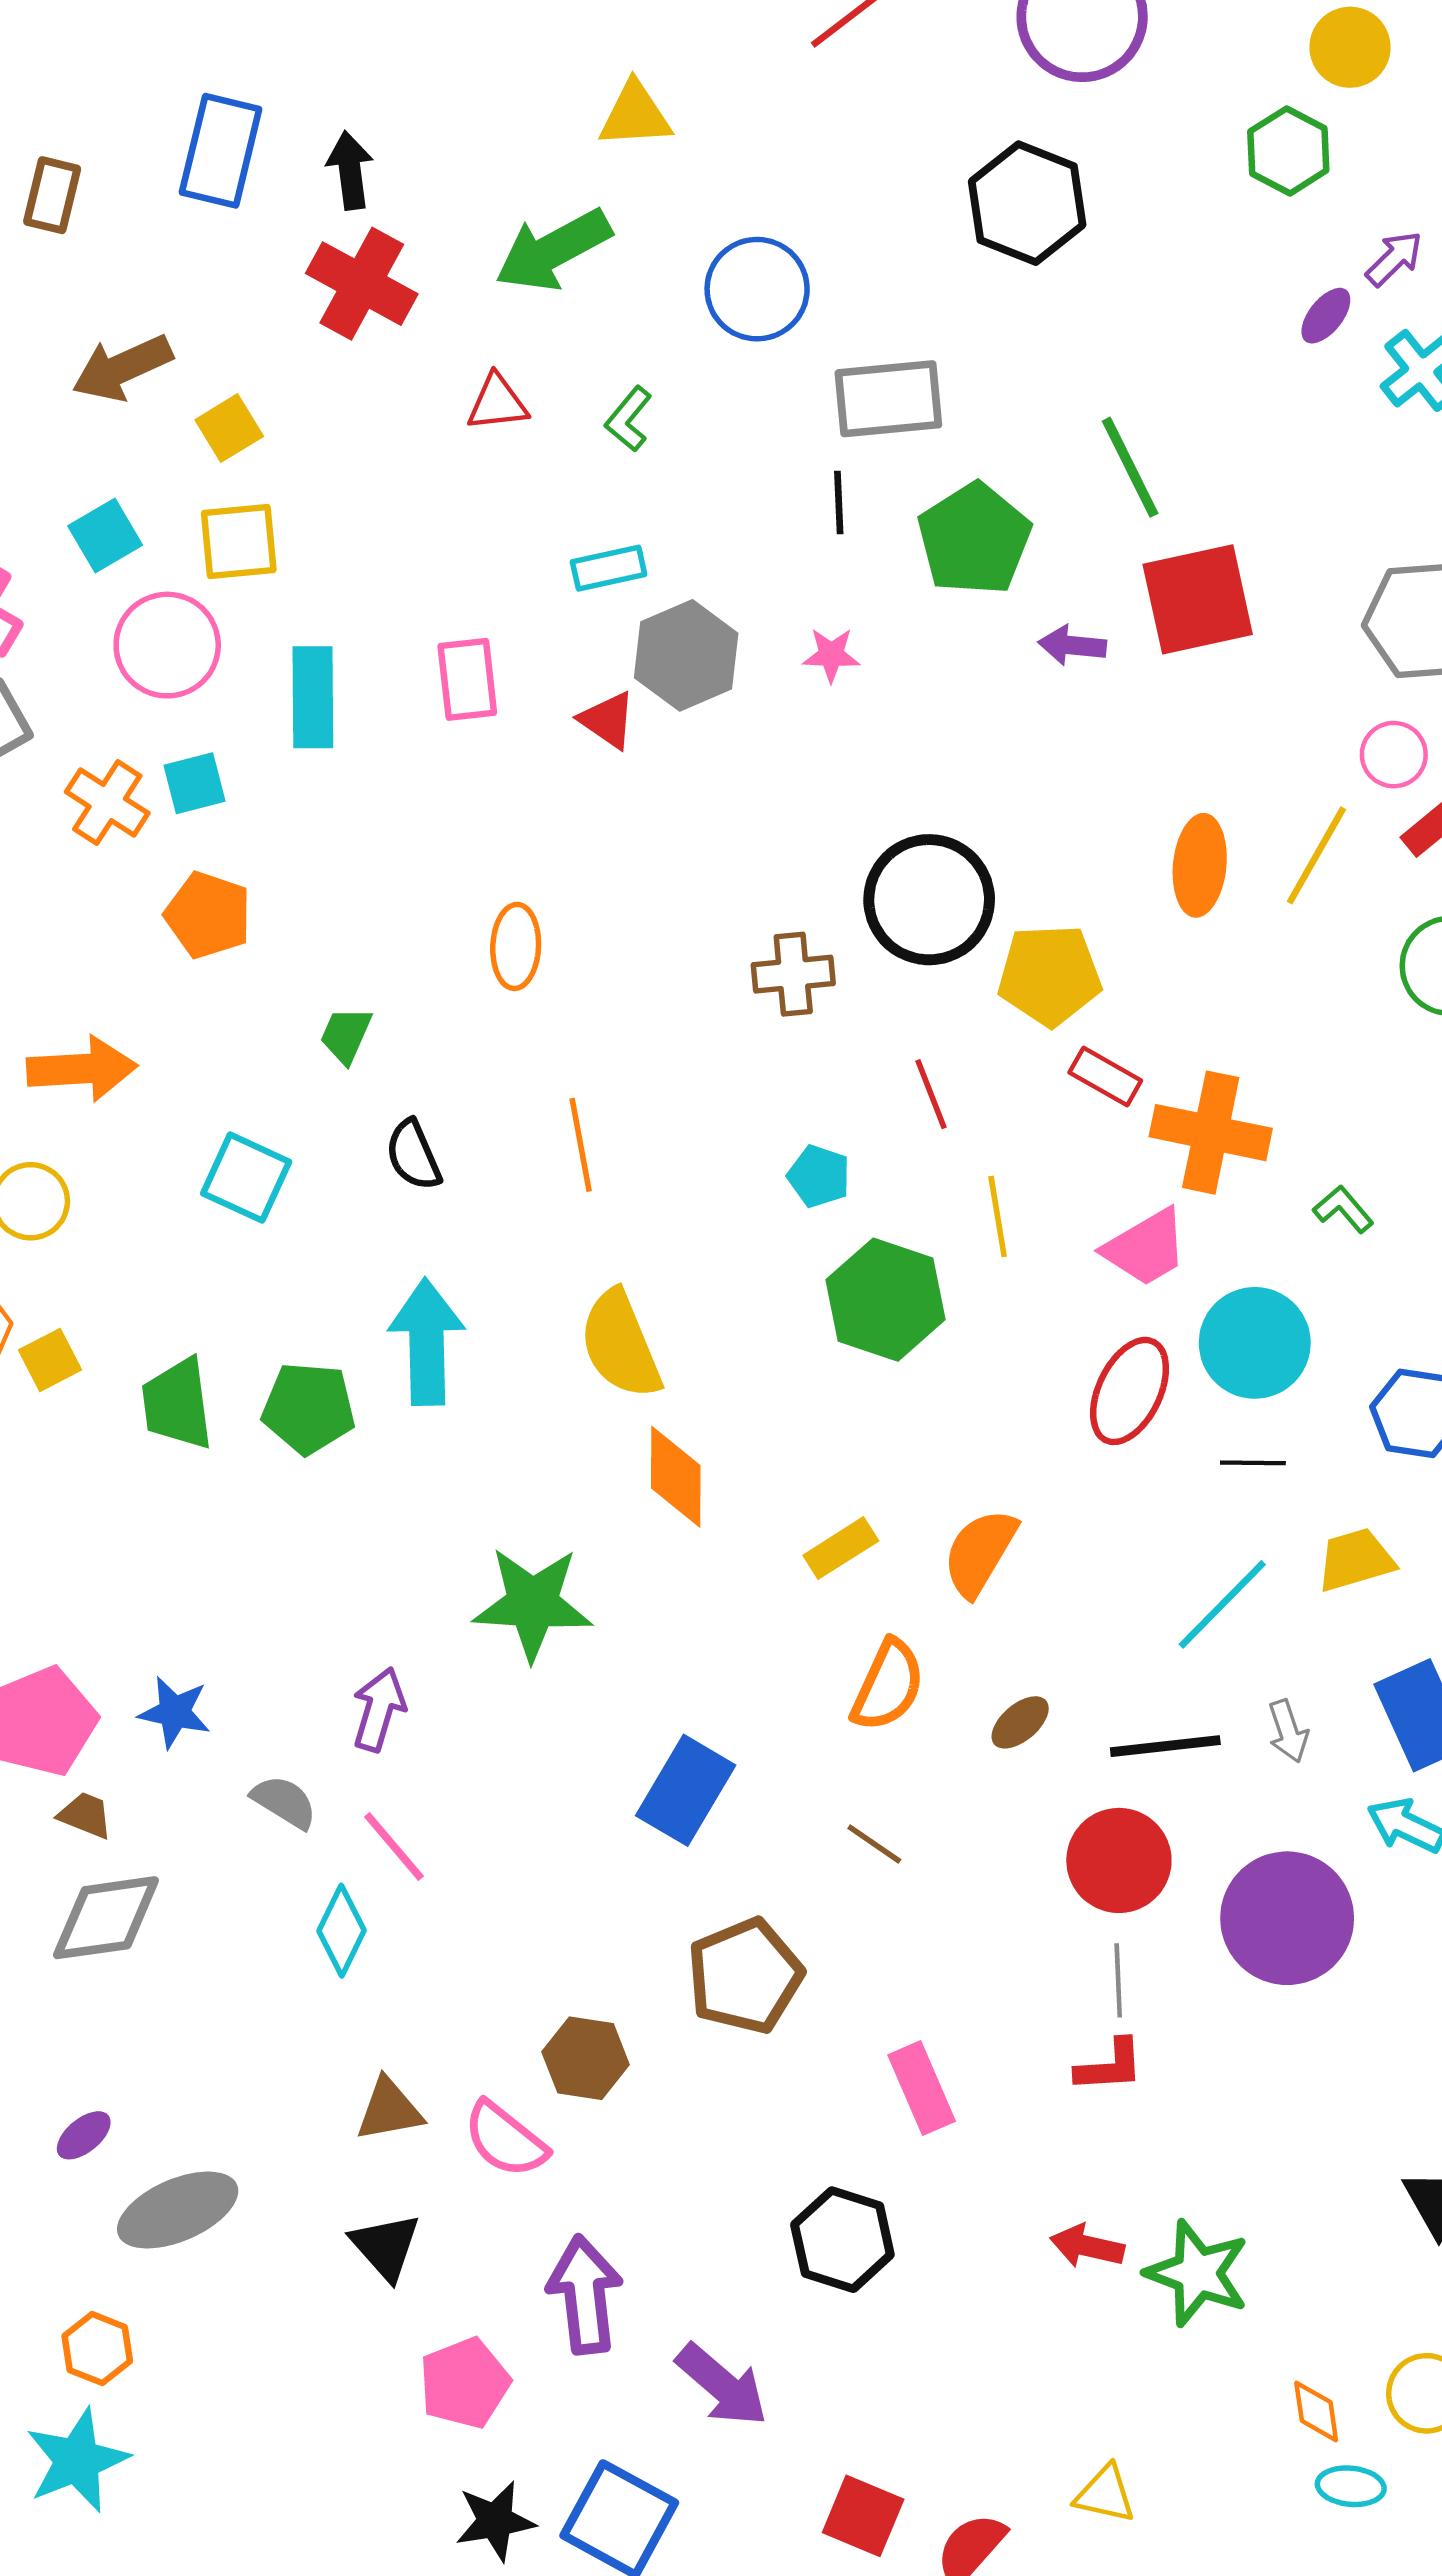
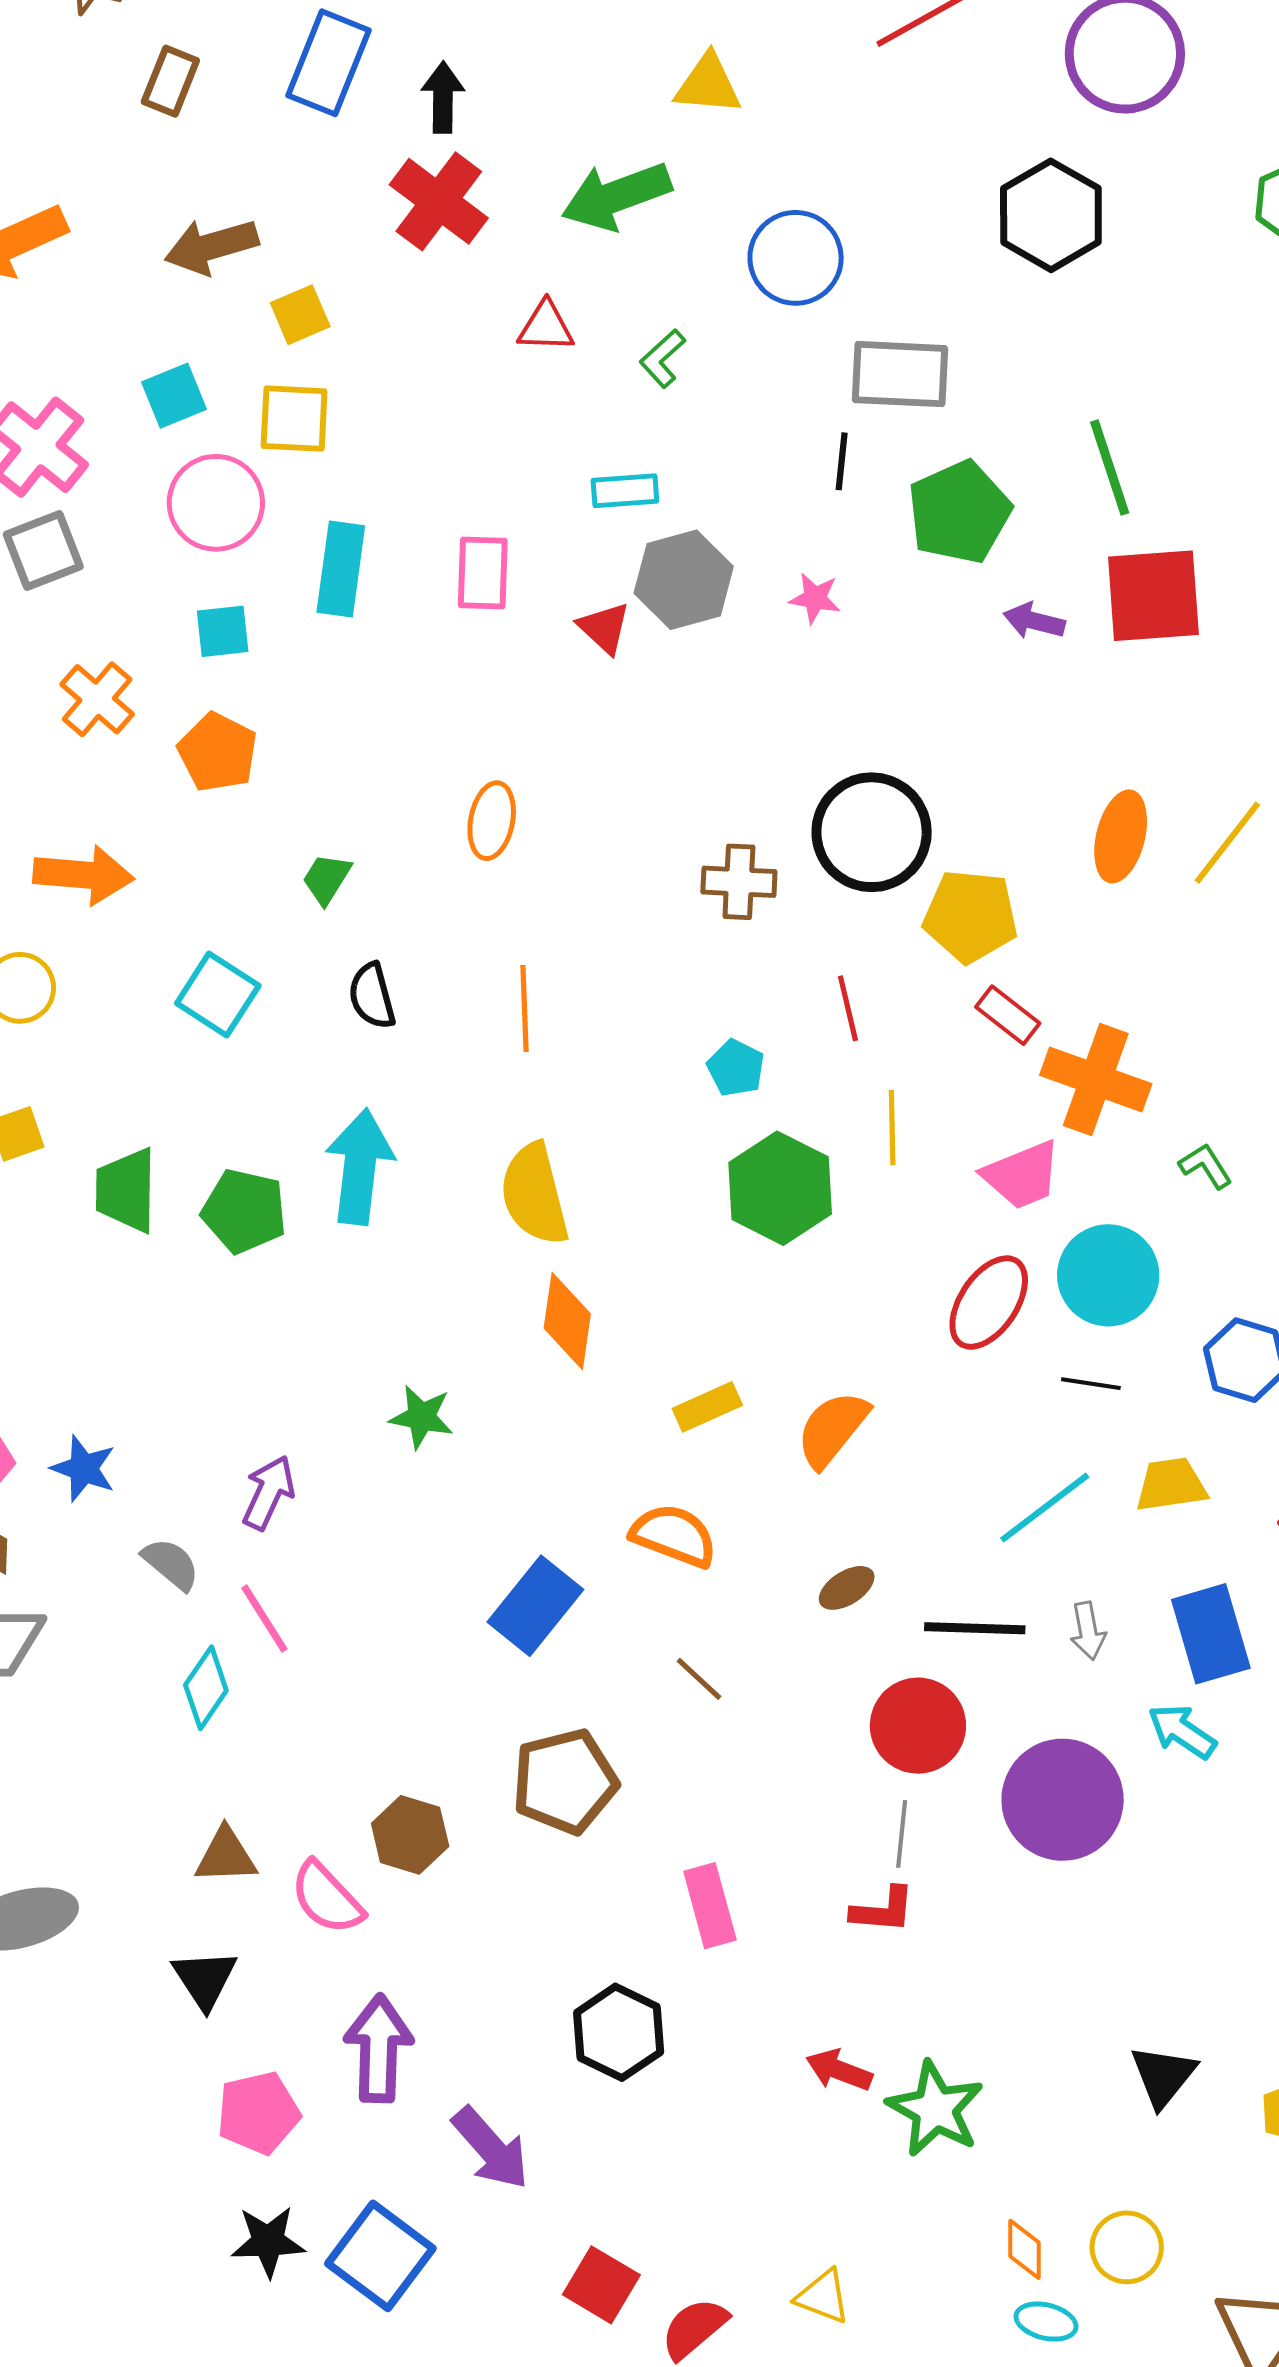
orange cross: (107, 803) -> (97, 699), moved
green star: (533, 1604) -> (421, 1417), size x0.6
orange semicircle: (888, 1685) -> (674, 1535), moved, turned -102

